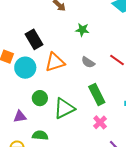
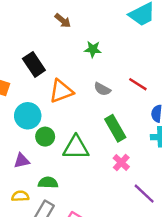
cyan circle: (25, 68) -> (28, 116), moved
green triangle: (64, 108) -> (76, 148), turned 30

